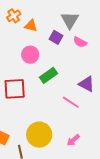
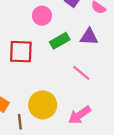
purple triangle: (87, 84) -> (89, 37), moved, turned -30
pink arrow: (73, 140) -> (80, 115), size x1.5

